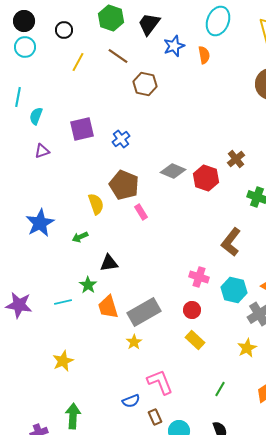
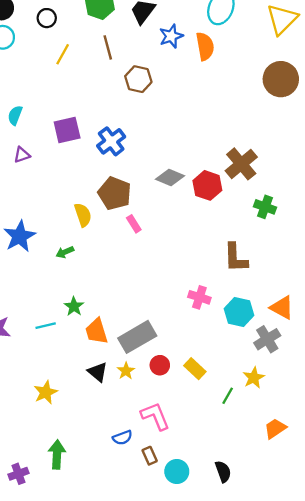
orange semicircle: (204, 55) -> (205, 46), size x1.4
brown line: (118, 56) -> (108, 47), turned 40
blue cross: (121, 139) -> (111, 141), size x1.4
brown cross: (236, 159) -> (241, 164), size x1.6
brown L-shape: (231, 242) -> (236, 258), turned -40
black triangle: (109, 263) -> (98, 372), moved, turned 48
red circle: (192, 310) -> (160, 365), moved
green line: (220, 389) -> (228, 396), moved

